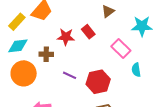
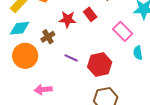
brown cross: (46, 54) -> (48, 37), turned -32

